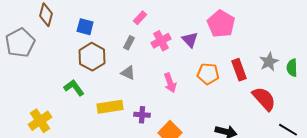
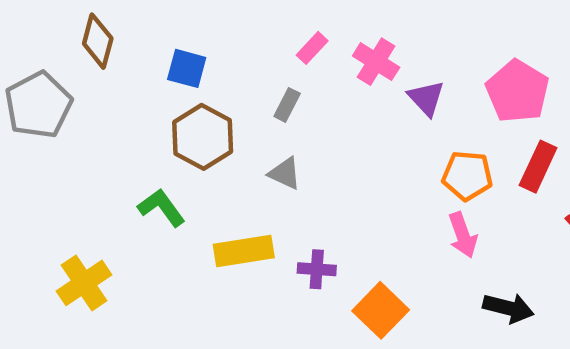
pink pentagon: (221, 24) -> (517, 91), moved
pink cross: (161, 41) -> (376, 62), moved, turned -30
red rectangle: (239, 70) -> (538, 167), turned 45
pink arrow: (170, 83) -> (463, 235), moved

